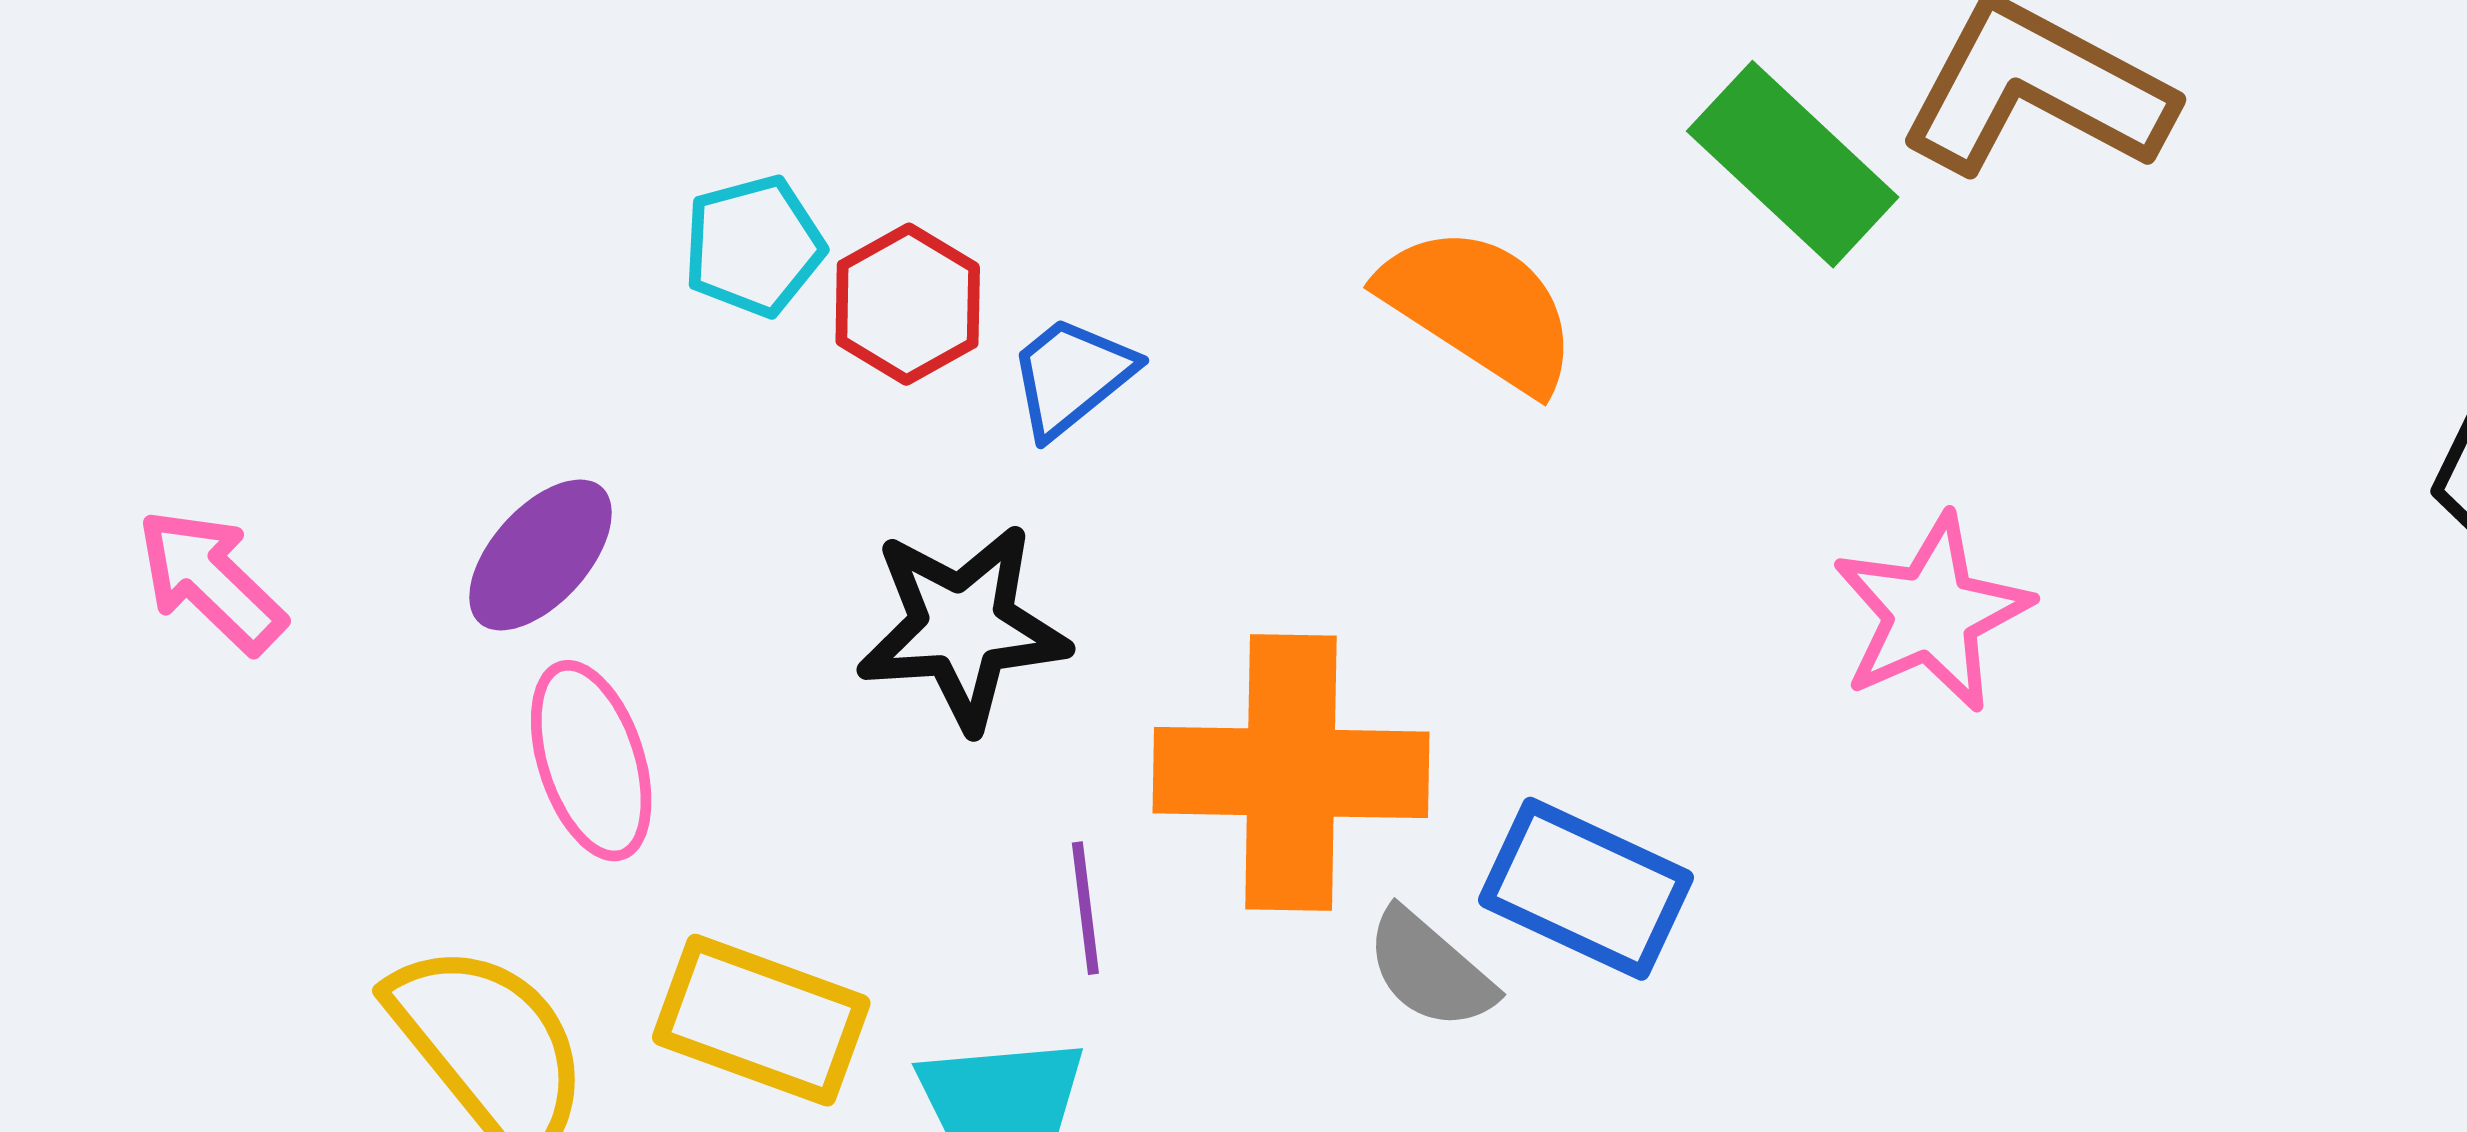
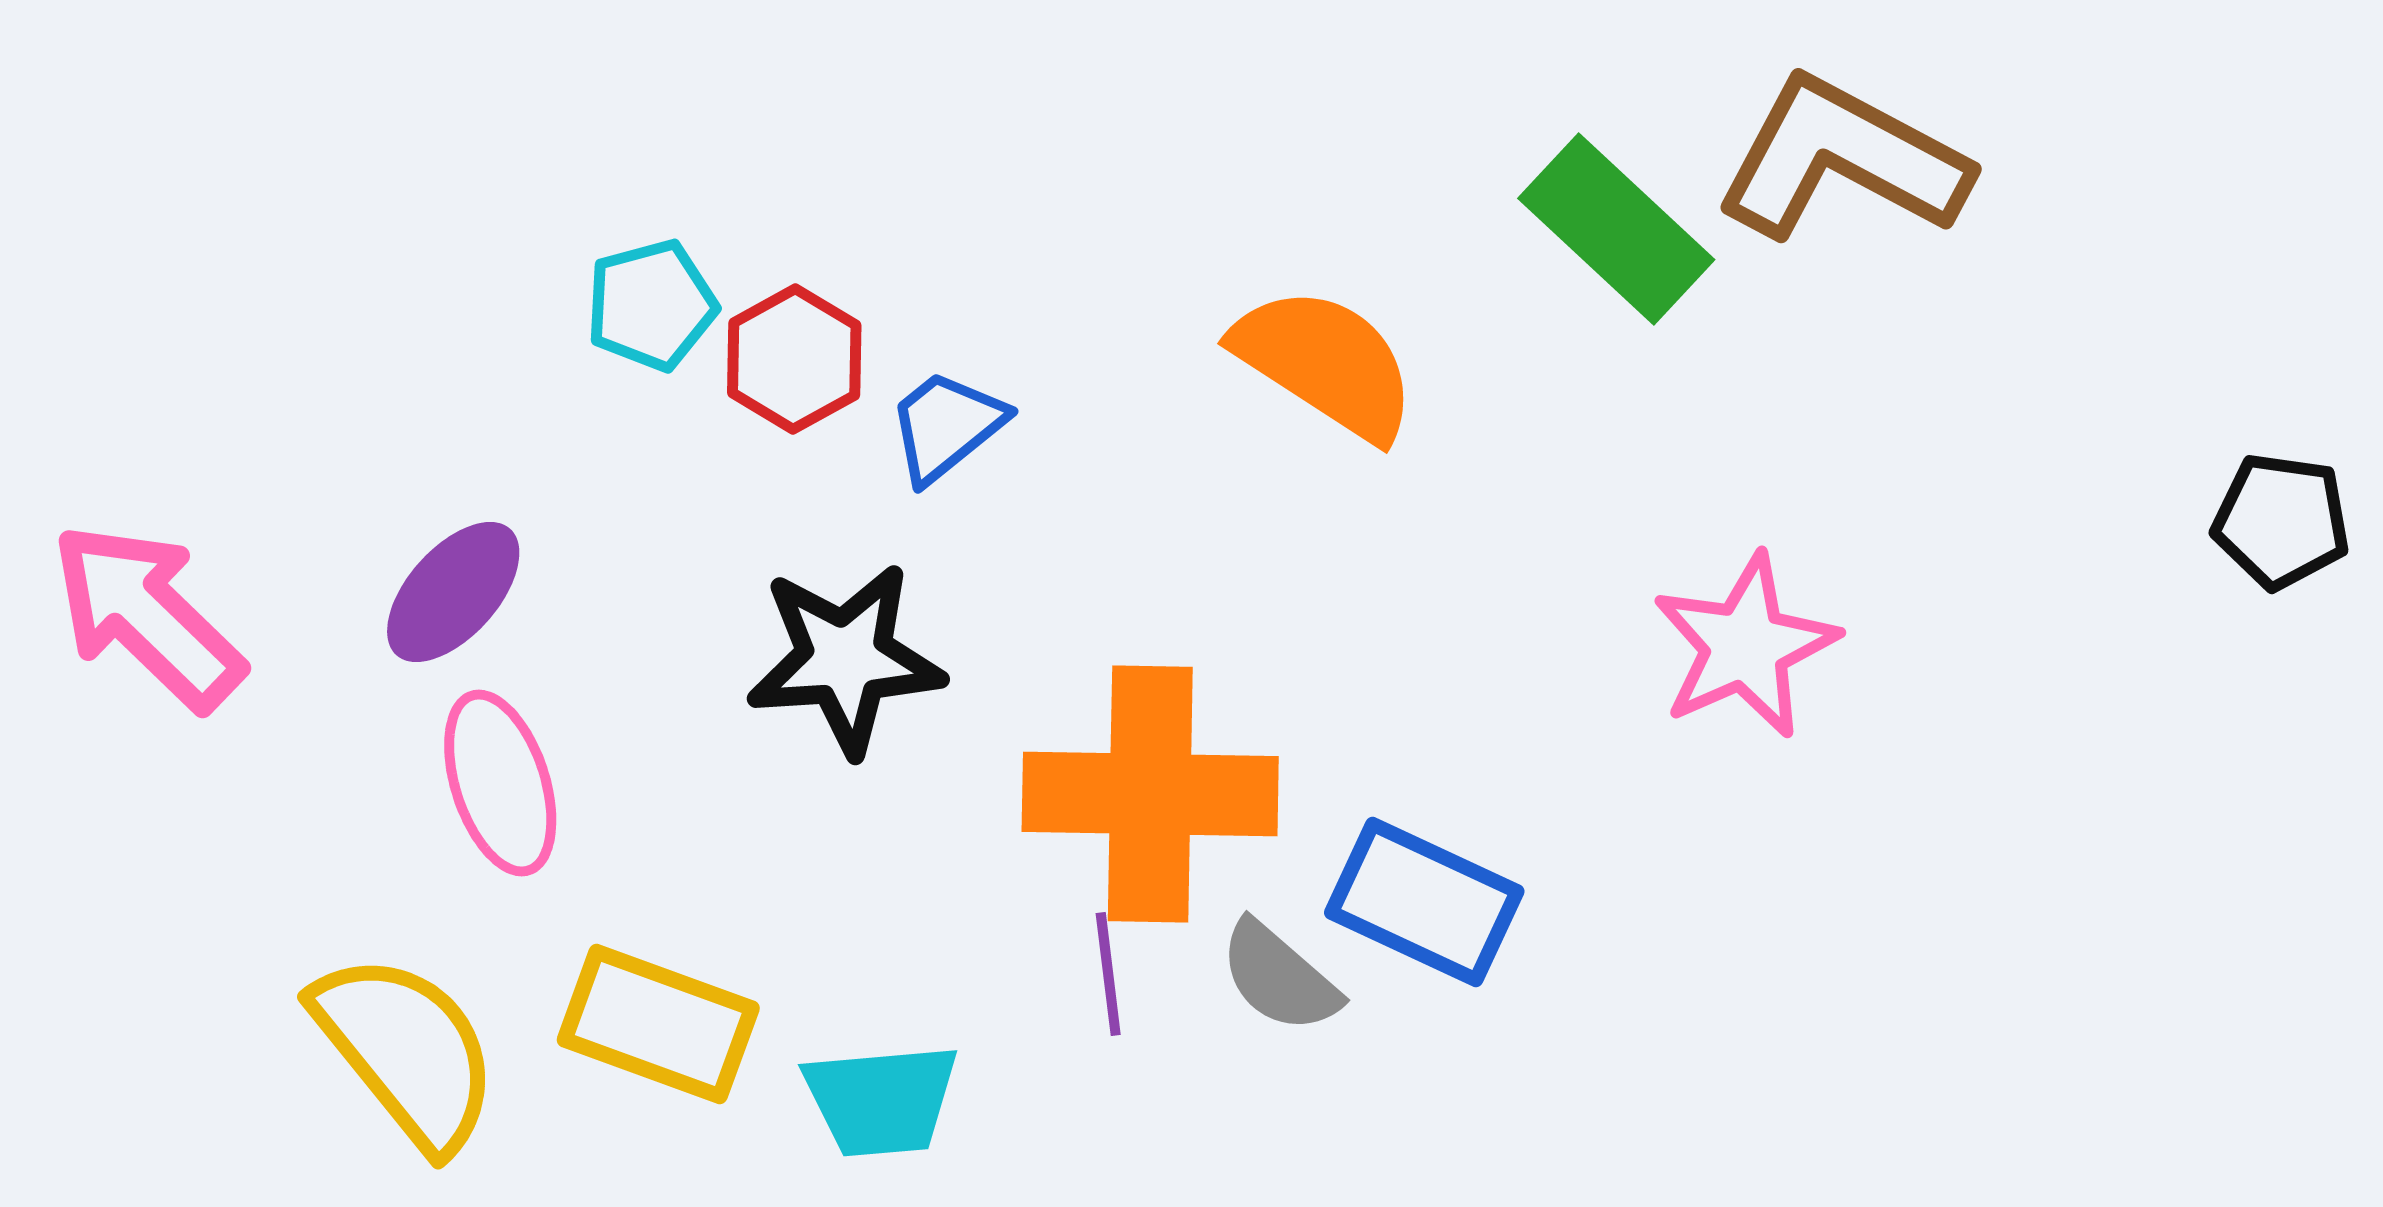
pink arrow: (211, 581) -> (147, 616), size x1.4
purple line: (1085, 908) -> (1108, 974), moved

